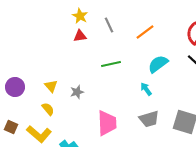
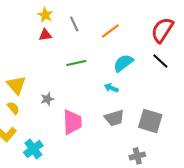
yellow triangle: (51, 86) -> (16, 85), size x1.5
cyan arrow: (146, 89) -> (111, 88), turned -32
gray star: (77, 92) -> (47, 99), moved

